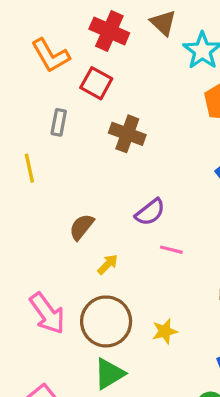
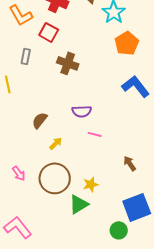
purple semicircle: (150, 212) -> (82, 111), turned 36
pink arrow: (47, 313) -> (19, 173), size x0.6
green triangle: (109, 374) -> (79, 204), moved

